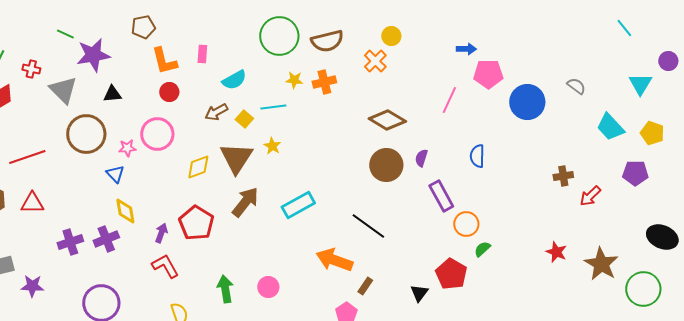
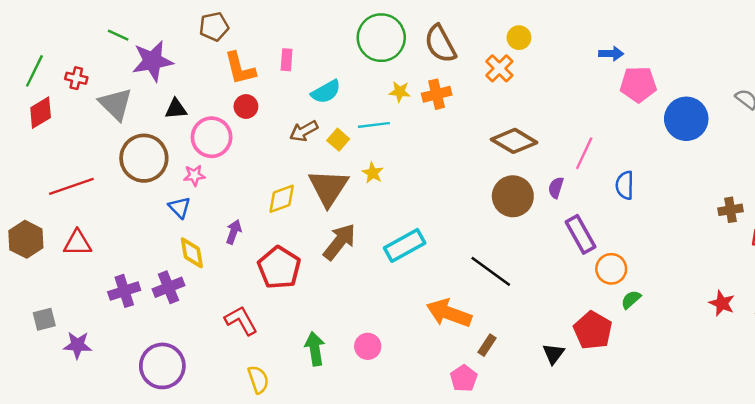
brown semicircle: (327, 41) -> (440, 44), turned 76
pink line: (449, 100) -> (584, 153), moved
pink circle: (157, 134) -> (212, 137), moved
purple arrow: (161, 233) -> (234, 232), moved

